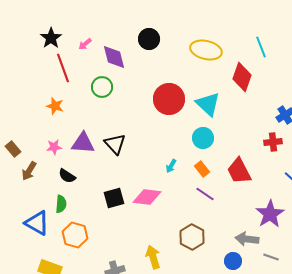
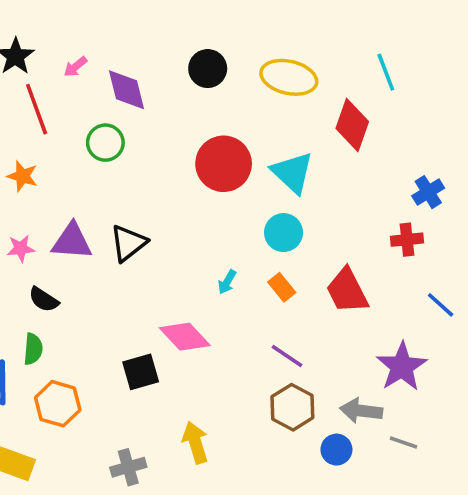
black circle: (149, 39) -> (208, 69), moved
black triangle: (115, 144) -> (128, 243), turned 35
purple line: (205, 194) -> (287, 356), moved
pink diamond: (147, 197) -> (185, 337), turned 40
black square: (114, 198) -> (141, 372), moved
brown hexagon: (192, 237) -> (292, 407), moved

